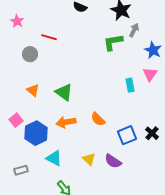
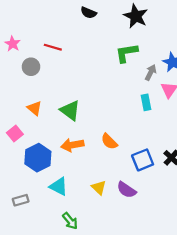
pink star: (17, 21) -> (13, 44), moved
gray arrow: (134, 30) -> (151, 72), moved
pink square: (16, 120) -> (15, 133), moved

